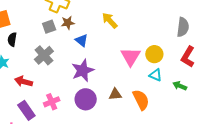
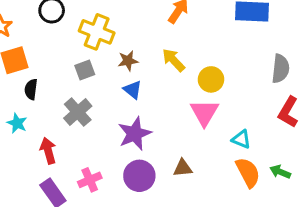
brown star: (68, 23) -> (128, 61), moved
yellow circle: (154, 54) -> (211, 79), moved
red arrow: (23, 82) -> (48, 151), turned 60
green arrow: (180, 86) -> (280, 172), moved
orange semicircle: (141, 100) -> (248, 172), moved

